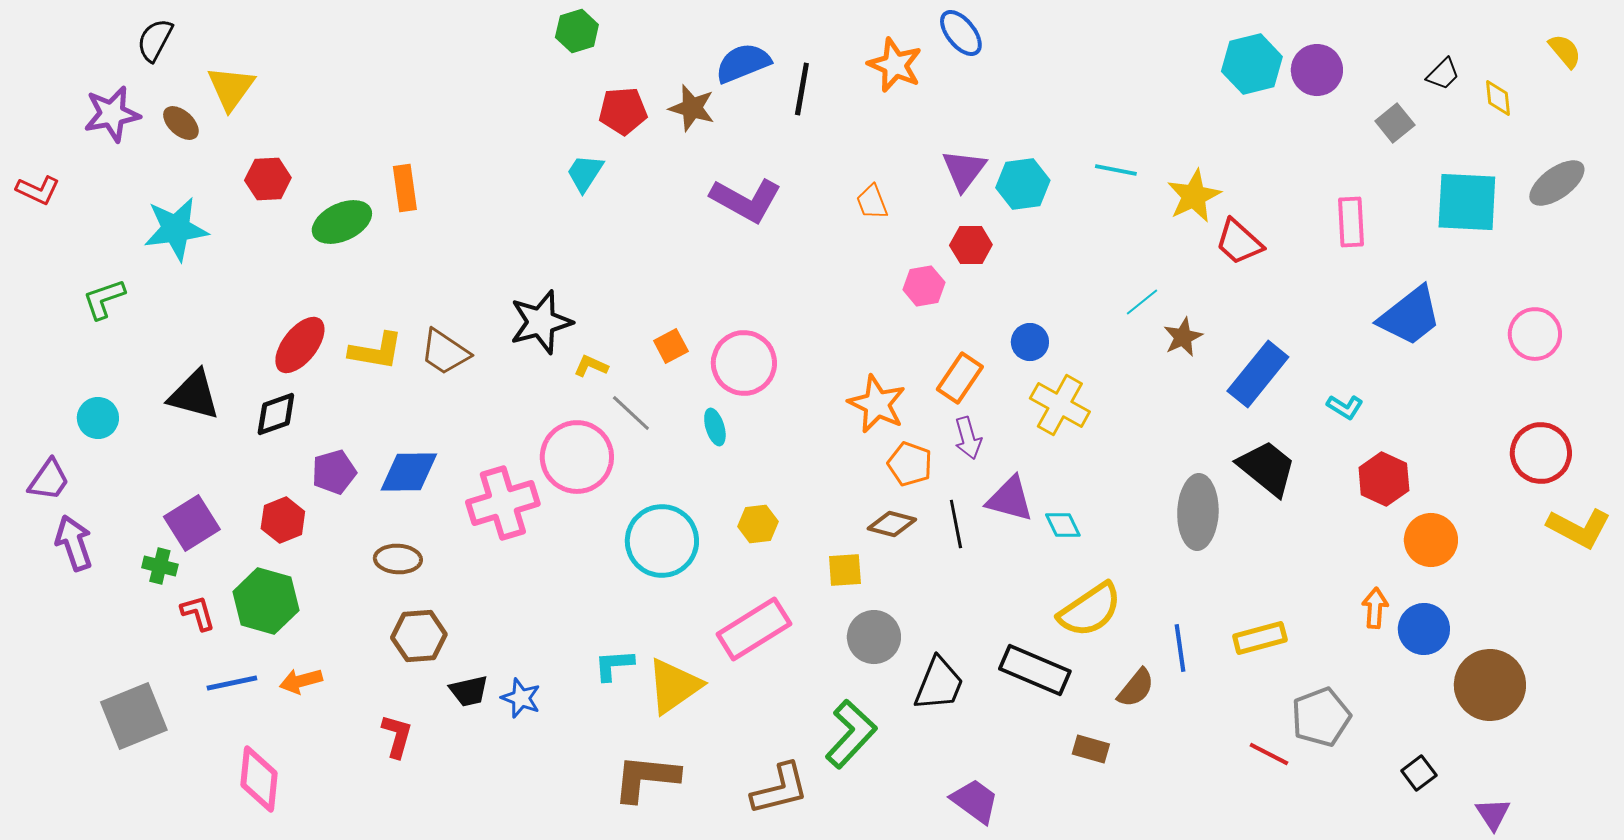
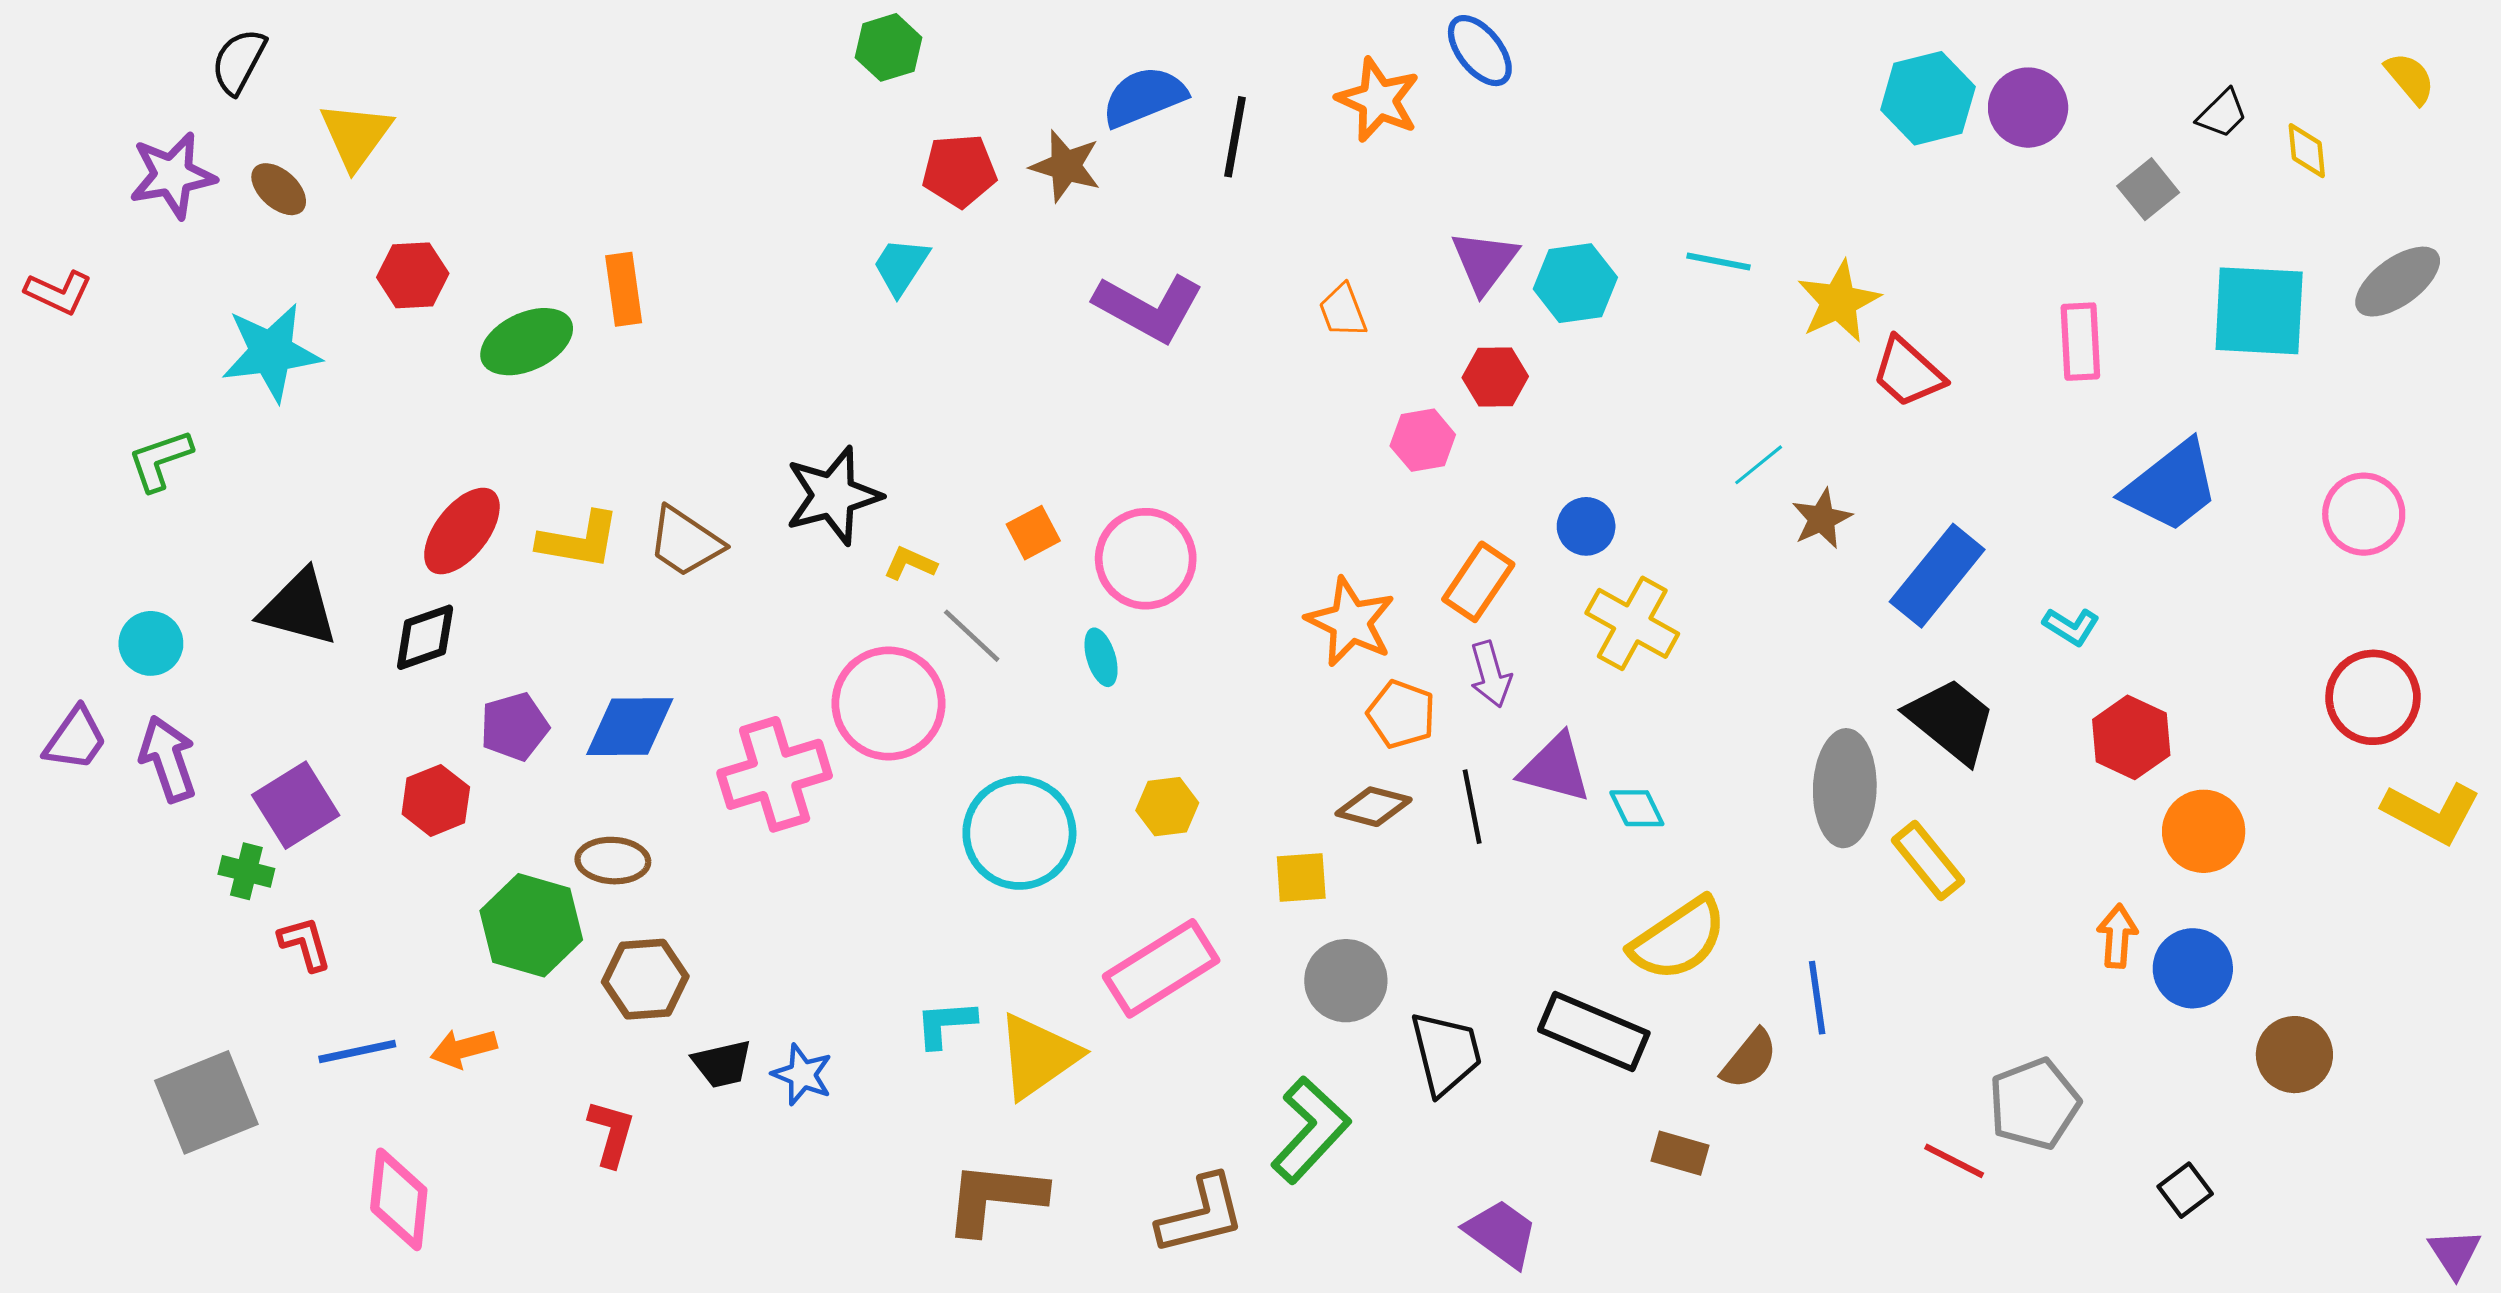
purple arrow: (74, 543) -> (168, 759), moved
green hexagon: (266, 601) -> (531, 925), moved
yellow rectangle: (1260, 638) -> (1928, 861), moved, turned 66
black trapezoid: (939, 684) -> (1446, 1053), turned -36
brown circle: (1490, 685) -> (2294, 1055), size x0.7
purple triangle: (1493, 814) -> (2455, 1253), moved

